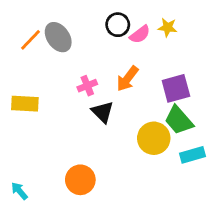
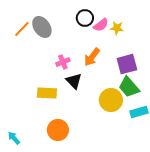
yellow star: (168, 27) -> (117, 28), moved
yellow rectangle: (25, 104) -> (47, 93), moved

